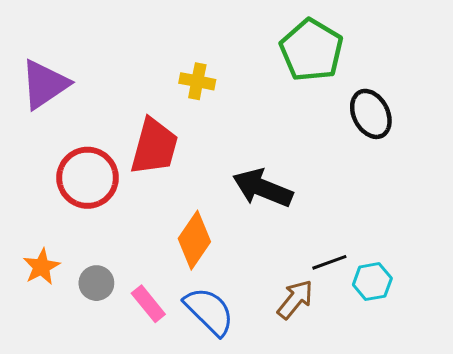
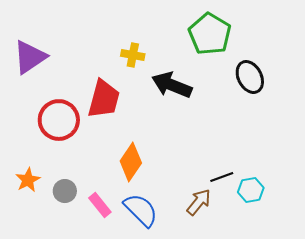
black arrow: (263, 188) -> (172, 85), moved

